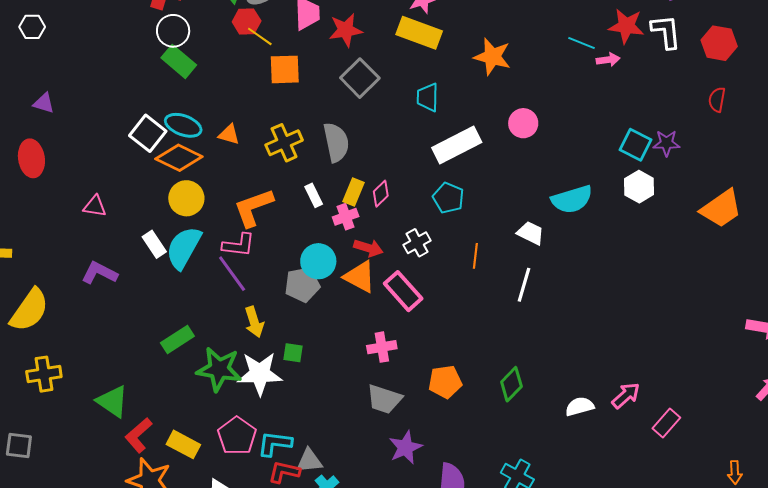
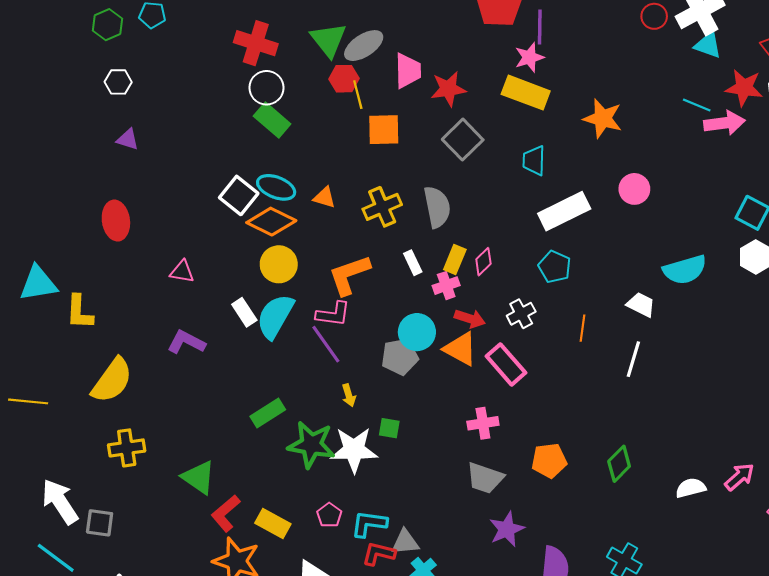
yellow line: (260, 36) -> (358, 95), turned 40
pink arrow: (608, 60) -> (724, 123), size x1.6
purple triangle: (44, 103) -> (128, 139), moved
yellow arrow: (254, 322) -> (349, 395), size x0.7
pink pentagon: (237, 436) -> (329, 515), size x0.6

